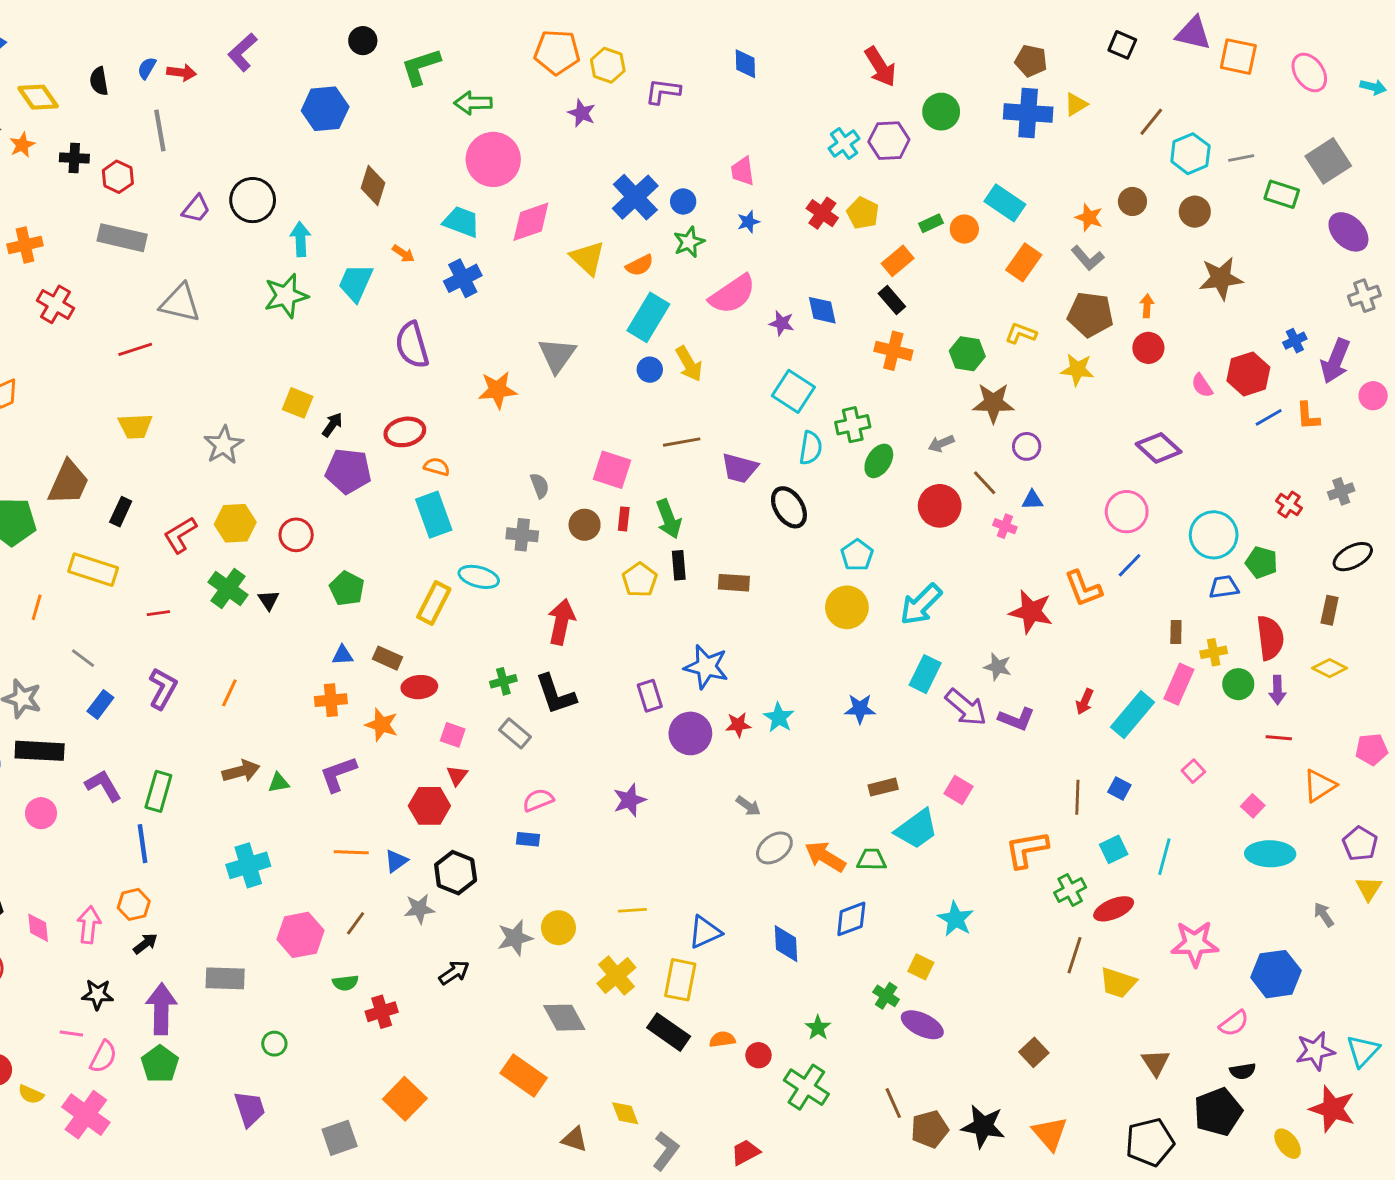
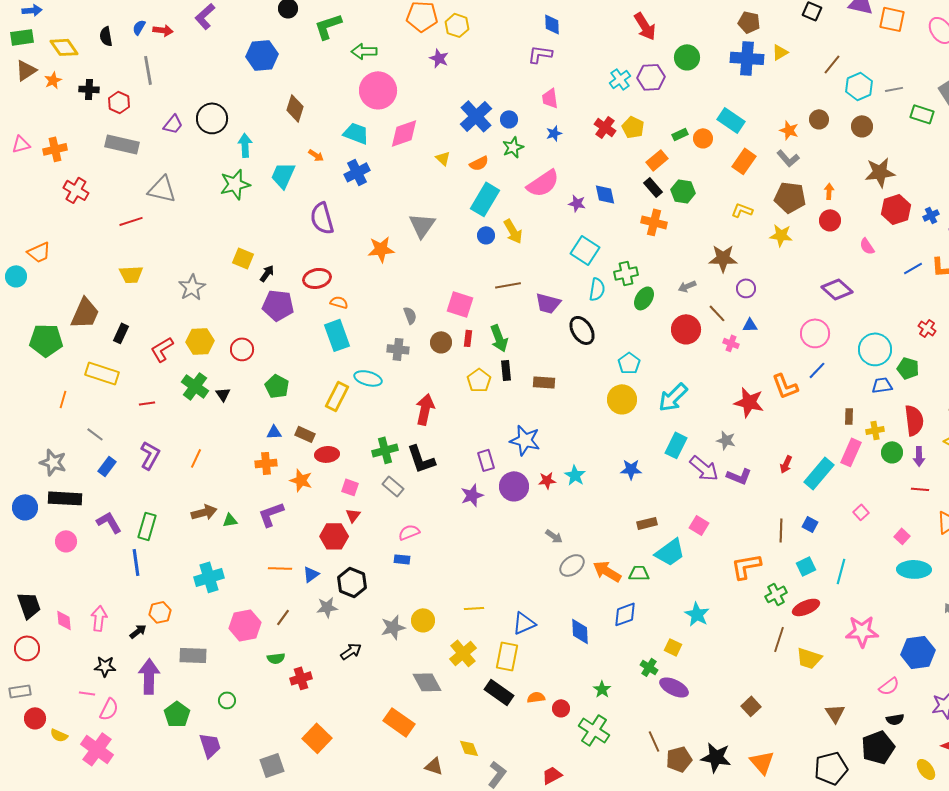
purple L-shape: (663, 91) -> (540, 54), moved
yellow triangle: (587, 258) -> (443, 158), size x0.6
green hexagon: (967, 354) -> (683, 191), moved
red hexagon: (1248, 374) -> (896, 209), moved
green cross: (503, 681) -> (385, 450), size x1.4
purple star: (629, 800) -> (472, 495), moved
orange hexagon: (134, 904) -> (160, 612), moved
green pentagon: (160, 1064) -> (177, 714), moved

